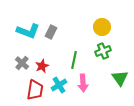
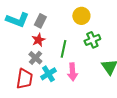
yellow circle: (102, 27) -> (81, 16), moved
gray cross: (22, 63) -> (35, 58), moved
red star: (42, 66) -> (38, 40), moved

